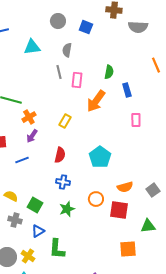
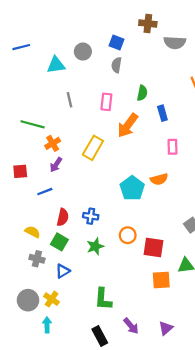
gray circle: (58, 21) -> (83, 52), moved
gray semicircle: (67, 50) -> (116, 65), moved
gray line: (59, 72) -> (69, 100), moved
yellow rectangle: (65, 121) -> (93, 148), size x1.5
red semicircle: (60, 155) -> (63, 217), moved
orange semicircle: (125, 187) -> (159, 179), moved
green L-shape: (57, 249) -> (103, 299), moved
orange square: (128, 249) -> (161, 280), moved

